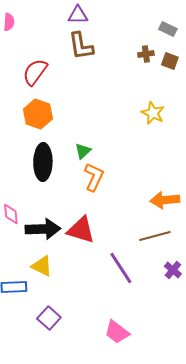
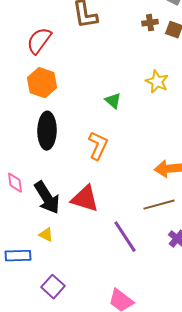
green triangle: (83, 151) -> (113, 101), moved, turned -36
black arrow: (43, 229) -> (47, 198), turned 60
yellow triangle: (42, 266) -> (46, 235), size x0.7

